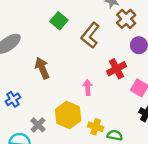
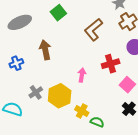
green square: (59, 21) -> (58, 13), moved
blue cross: (13, 99) -> (16, 63), moved
gray cross: (38, 125) -> (36, 92), moved

